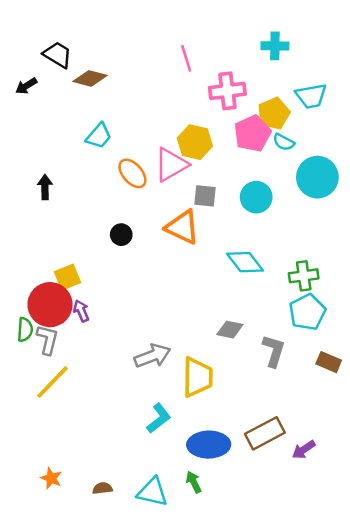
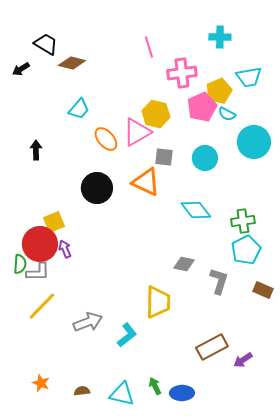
black circle: (121, 235) -> (97, 188), size x1.8
gray L-shape: (47, 340) -> (38, 272), turned 75
gray arrow: (152, 356) -> (88, 322), moved
blue ellipse: (209, 445) -> (182, 393), moved, size x0.7

